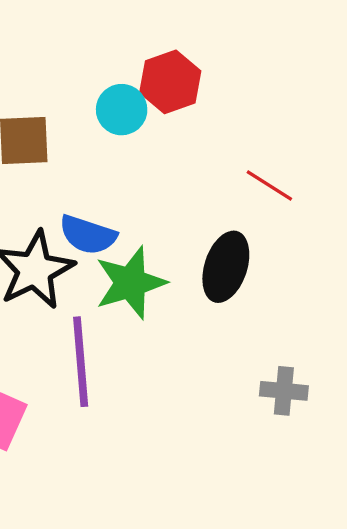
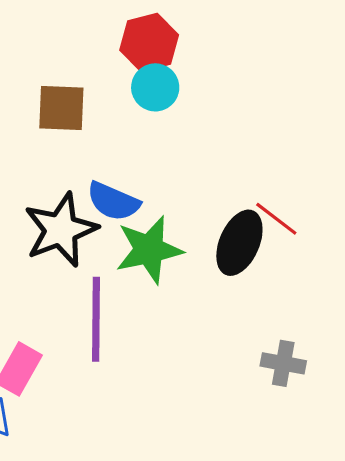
red hexagon: (170, 82) -> (149, 42), moved
red line: (269, 186) -> (276, 219), moved

